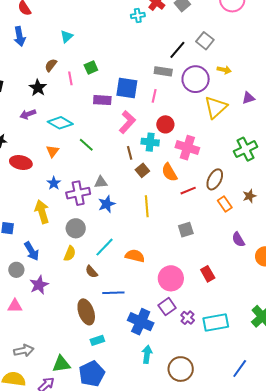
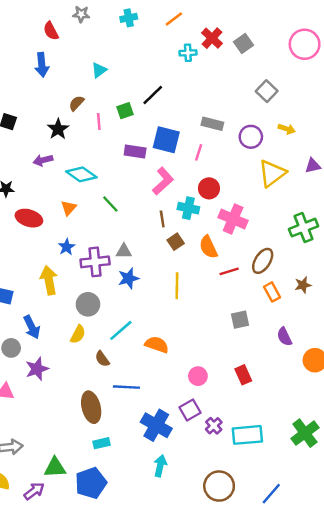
black line: (177, 50) -> (153, 95), moved
purple circle: (196, 79) -> (251, 137), size x0.7
gray square: (186, 230) -> (240, 320), moved
pink circle: (171, 278) -> (198, 376), size x0.6
brown circle: (181, 369) -> (219, 486), moved

